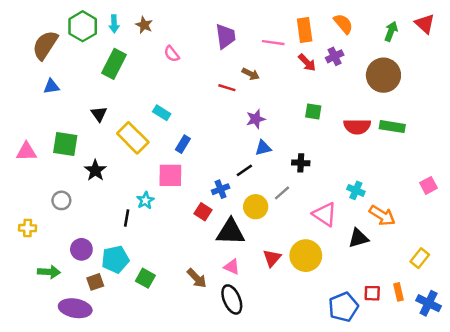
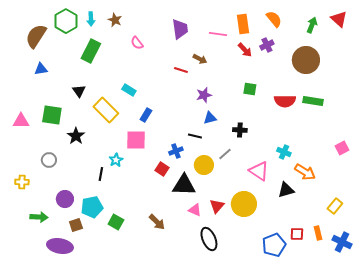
black line: (244, 170) -> (195, 136), turned 48
pink triangle: (232, 267) -> (195, 210), moved
black ellipse: (232, 299) -> (209, 239), moved

